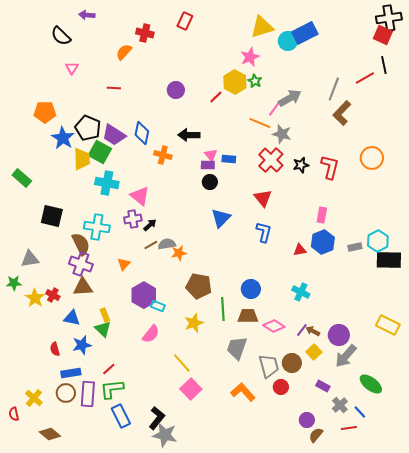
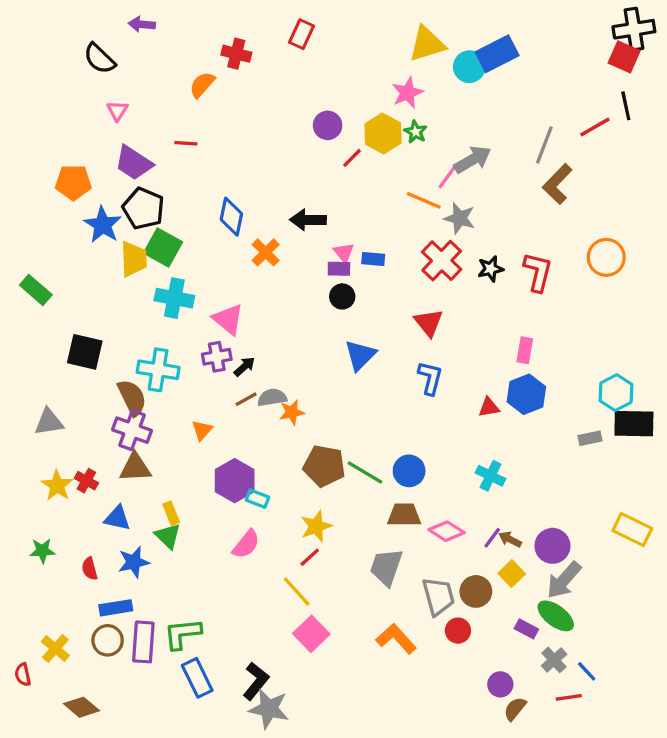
purple circle: (176, 90) -> (328, 125), moved
purple trapezoid: (114, 135) -> (134, 163), moved
orange cross: (163, 155) -> (266, 252), turned 30
gray rectangle: (355, 247) -> (590, 438), moved
green star: (14, 283) -> (42, 551), moved
green line: (223, 309) -> (365, 472), moved, turned -55
red line: (109, 369) -> (310, 557), moved
green ellipse: (371, 384) -> (556, 616), moved

